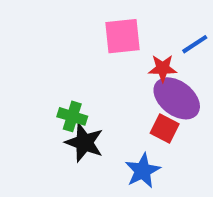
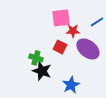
red star: (163, 68) -> (73, 31), moved
red square: (165, 128) -> (60, 47), moved

